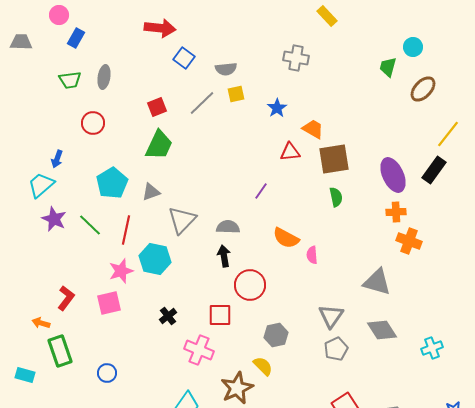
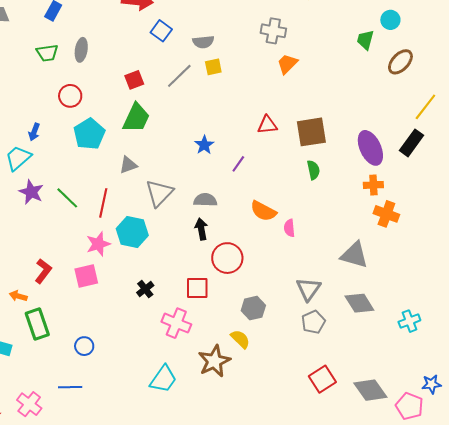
blue star: (277, 108) -> (204, 145), moved
orange trapezoid: (313, 129) -> (287, 64), moved, turned -75
cyan pentagon: (112, 183) -> (89, 134), moved

